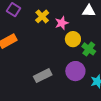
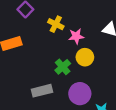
yellow cross: (42, 16) -> (56, 24), turned -32
green cross: (89, 49) -> (63, 67), moved

